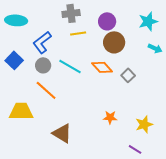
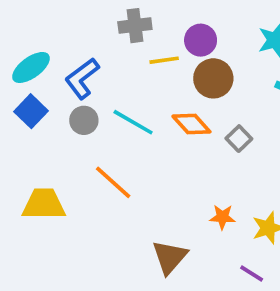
cyan ellipse: (16, 20) -> (31, 67), moved, turned -40
yellow line: (78, 33) -> (164, 60), moved
orange line: (46, 90) -> (113, 182), moved
orange star: (110, 117) -> (222, 217), moved
brown triangle: (62, 133) -> (170, 257), moved, turned 40

